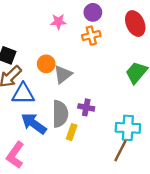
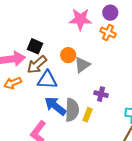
pink star: (58, 22) -> (80, 19), size x1.6
orange cross: (91, 36) -> (108, 32), turned 35
gray semicircle: (60, 114) -> (72, 110), moved

